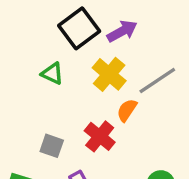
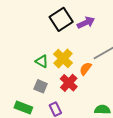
green triangle: (52, 74) -> (42, 61), moved
yellow cross: (109, 74) -> (63, 58), moved

